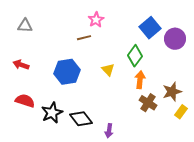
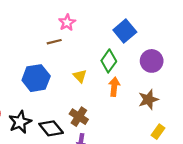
purple circle: (175, 39) -> (152, 61), moved
brown cross: (148, 103) -> (79, 117), moved
yellow rectangle: (181, 112) -> (158, 132), moved

